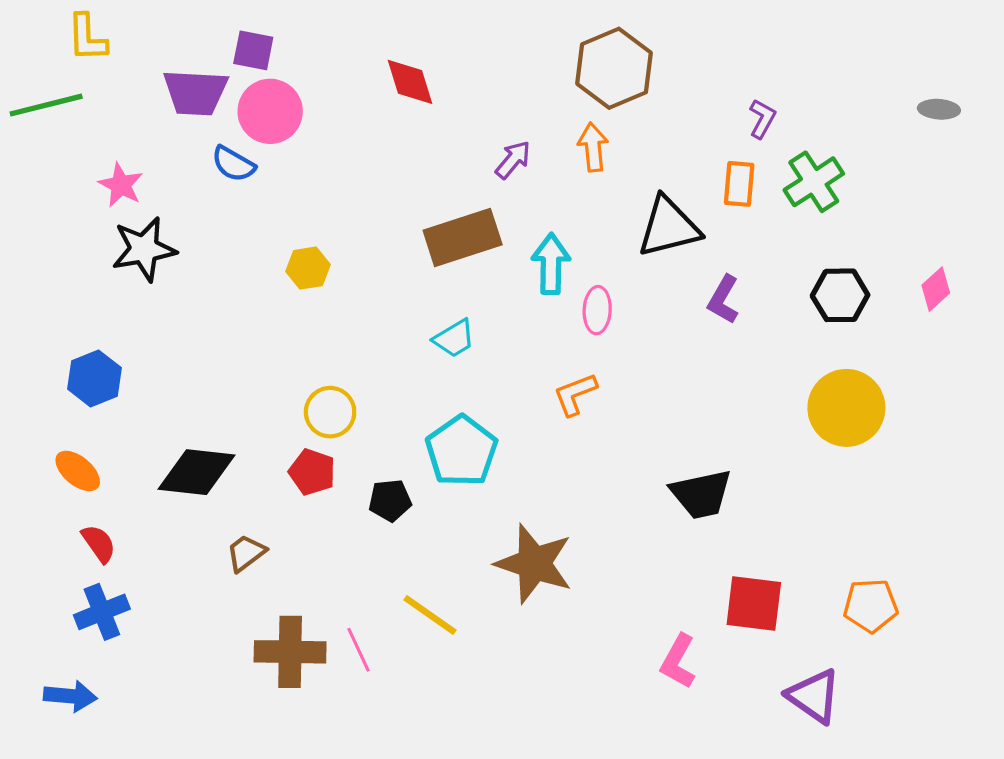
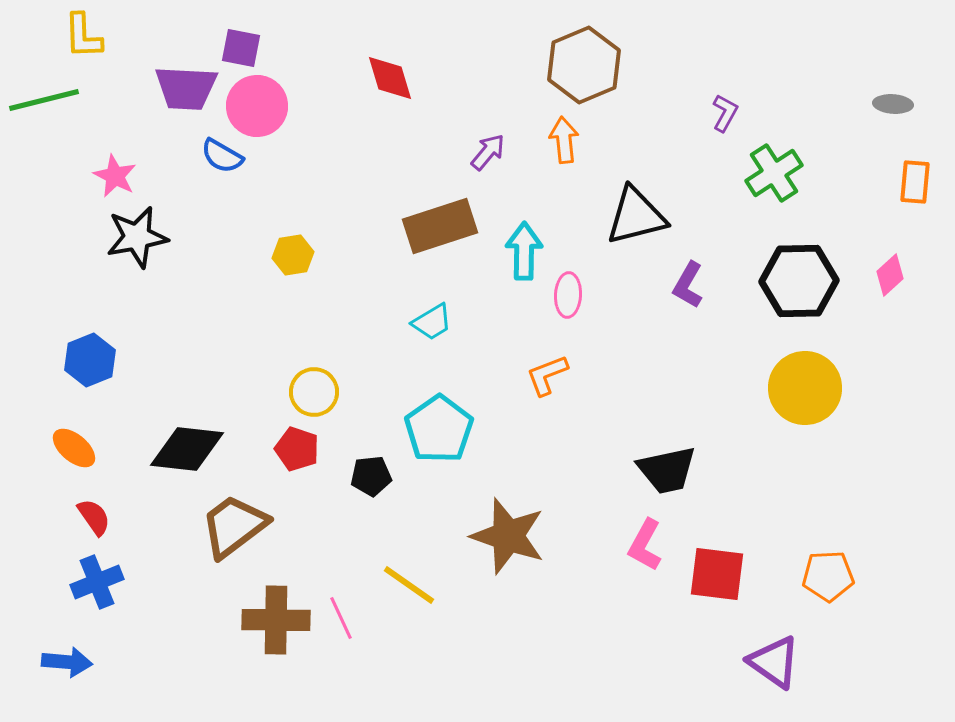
orange rectangle: (739, 184) -> (915, 182), moved
black hexagon: (840, 295) -> (799, 281), size x1.4
brown trapezoid: (246, 553) -> (234, 526), size x1.8
pink L-shape: (678, 661) -> (645, 545), moved

